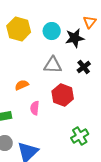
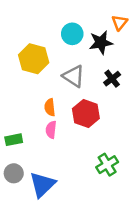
yellow hexagon: (19, 29) -> (34, 59), moved
gray triangle: (53, 65) -> (73, 76), turned 30
orange semicircle: (22, 85) -> (50, 107), moved, turned -72

